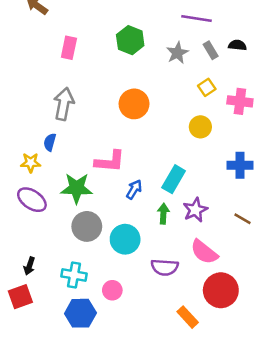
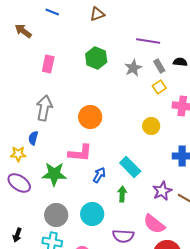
yellow square: (207, 87) -> (159, 87), moved
orange circle: (134, 104) -> (90, 117), moved
cyan rectangle: (174, 179) -> (130, 167), turned -75
purple star: (195, 210) -> (162, 191), moved
gray circle: (87, 226) -> (56, 215), moved

